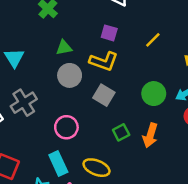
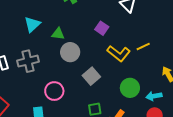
purple square: (109, 33) -> (102, 28), moved
green triangle: (64, 48) -> (58, 34), moved
yellow L-shape: (104, 61) -> (119, 53), moved

